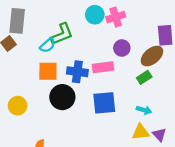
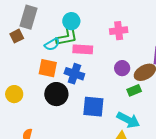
cyan circle: (95, 15) -> (71, 21), moved
purple circle: (122, 48) -> (122, 68), moved
pink rectangle: (103, 67) -> (83, 49), moved
cyan arrow: (144, 110) -> (128, 120), size x1.6

